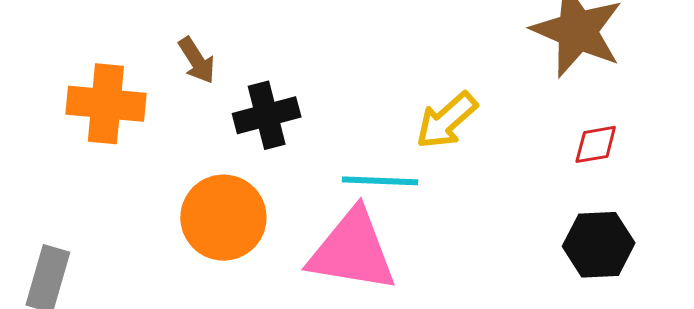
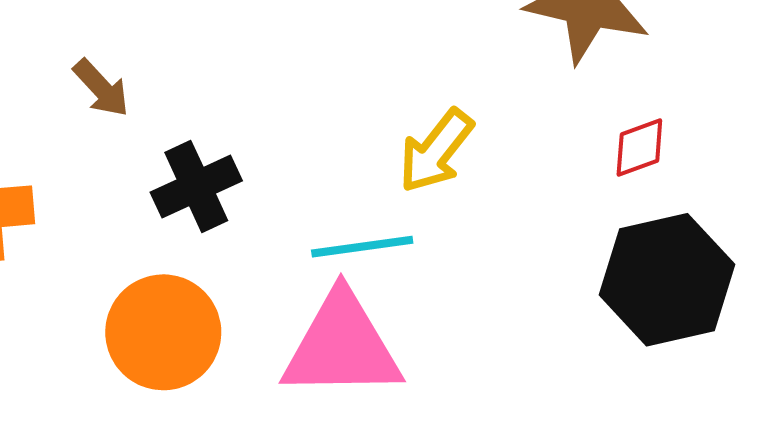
brown arrow: (197, 60) -> (101, 88), moved
black hexagon: (599, 245) -> (667, 280), size x1.4

